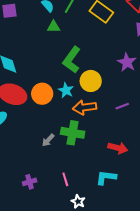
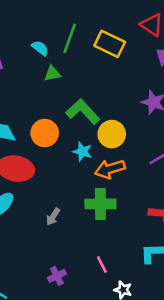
green L-shape: (72, 60) -> (83, 112), turned 112
orange circle: (42, 94) -> (45, 133), moved
gray arrow: (48, 140) -> (53, 217), moved

